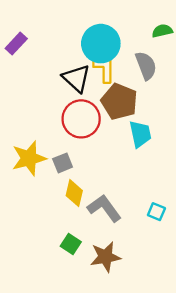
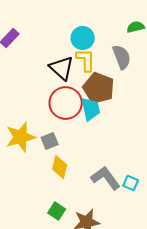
cyan circle: (101, 44) -> (83, 38), size x0.7
cyan trapezoid: (140, 134) -> (91, 109), moved
gray L-shape: (104, 208) -> (106, 178), moved

